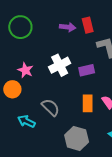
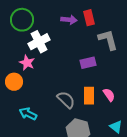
white cross: (60, 65) -> (39, 42), moved
gray semicircle: (51, 107) -> (66, 100), moved

